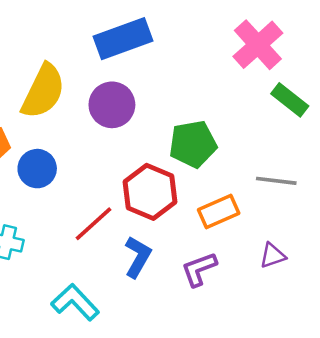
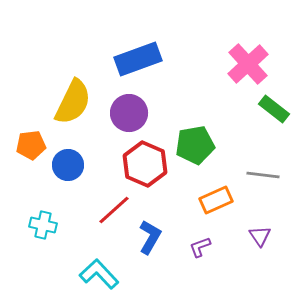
red hexagon: (150, 192) -> (145, 164), moved
purple triangle: (273, 256) -> (260, 236), turned -45
purple L-shape: (199, 269) -> (200, 247), size x0.7

